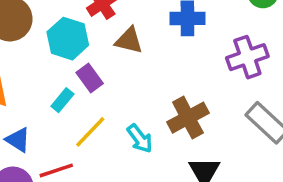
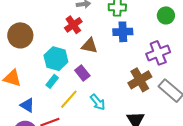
cyan hexagon: (68, 39) -> (56, 59), moved
purple rectangle: (90, 78) -> (82, 73), moved
brown cross: (188, 118) -> (140, 80), moved

